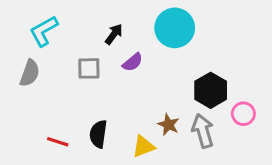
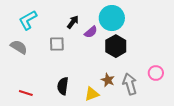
purple semicircle: (133, 62) -> (91, 32), moved
gray semicircle: (30, 73) -> (19, 47), turned -78
black hexagon: (211, 90) -> (116, 46), moved
red line: (58, 142) -> (26, 93), moved

